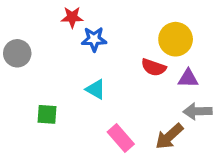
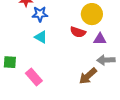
cyan triangle: (96, 89) -> (41, 37), moved
pink rectangle: (121, 138) -> (34, 77), moved

